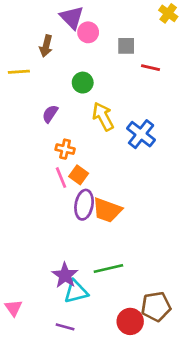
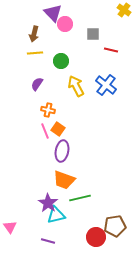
yellow line: (19, 72) -> (35, 53), moved
blue cross: (141, 134) -> (106, 85), moved
orange trapezoid: (107, 210) -> (64, 180), moved

